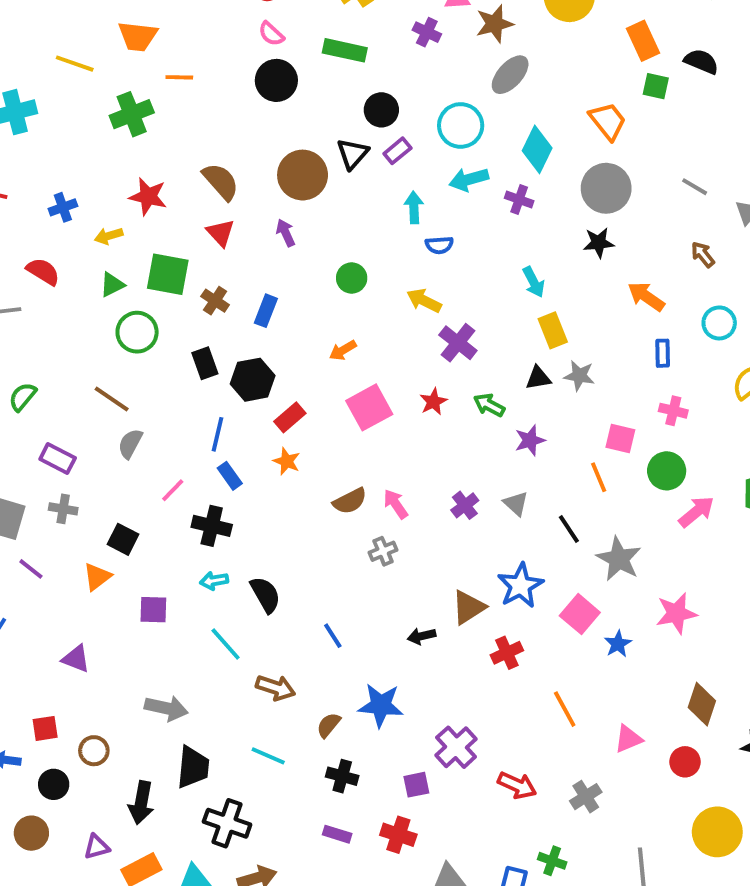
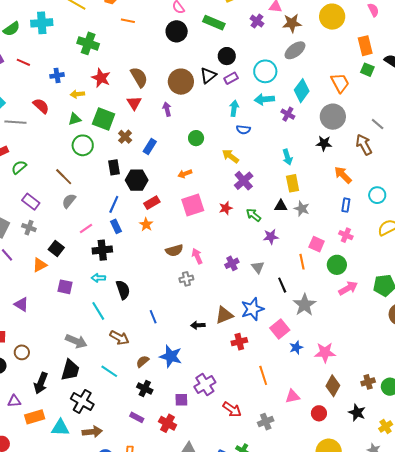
green cross: (132, 114) -> (88, 43), moved, turned 30
brown arrow: (703, 254) -> (364, 145), moved, size x1.5
black cross: (212, 526) -> (102, 250), turned -30
pink star: (676, 613) -> (325, 352), moved
gray arrow: (166, 708) -> (76, 341), moved

